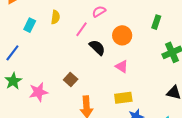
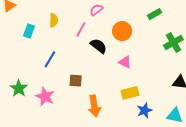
green rectangle: (156, 22) -> (155, 14), turned 48
blue line: (12, 53) -> (50, 59), moved
brown square: (71, 79) -> (76, 81), turned -32
pink star: (38, 92) -> (45, 97), turned -30

